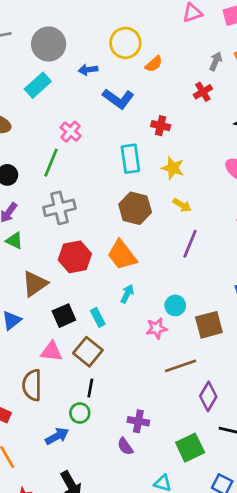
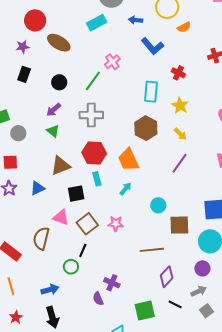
cyan rectangle: (98, 317) -> (97, 179), moved
pink star: (157, 328) -> (116, 224), moved
blue arrow: (57, 436) -> (50, 290), moved

